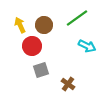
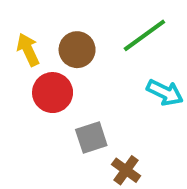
gray square: (41, 70) -> (91, 137), moved

